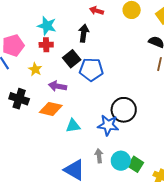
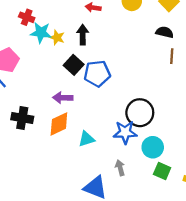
red cross: (46, 45) -> (27, 17), moved, turned 32
yellow star: (35, 69) -> (57, 38), moved
orange diamond: (51, 109) -> (59, 124), turned -30
cyan circle: (121, 161) -> (153, 147), moved

